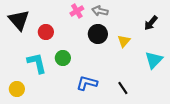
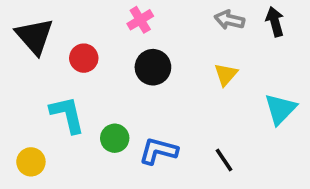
gray arrow: (100, 11) -> (229, 20), moved
black arrow: (151, 23) -> (275, 22), moved, turned 126
black circle: (98, 34) -> (153, 67), moved
green circle: (63, 58) -> (115, 138), moved

